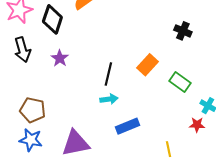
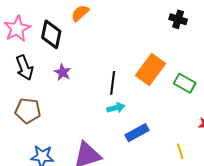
black cross: (183, 31) -> (178, 19), moved
orange rectangle: (147, 65) -> (151, 70), size x1.4
brown pentagon: (33, 110) -> (28, 111), moved

